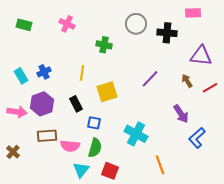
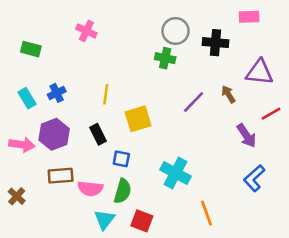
green rectangle: (24, 25) -> (31, 49), moved
green cross: (104, 45) -> (165, 58), moved
brown arrow: (187, 81) -> (228, 94), moved
purple arrow: (181, 114) -> (247, 136), moved

